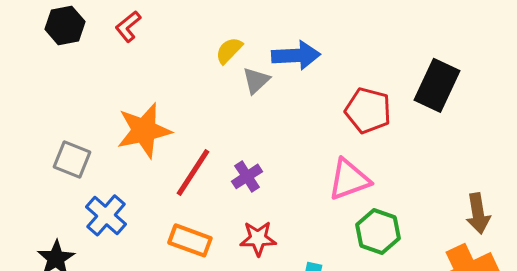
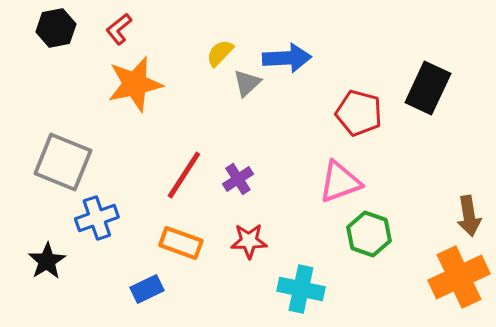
orange star: (144, 130) -> (135, 84), moved
gray square: (72, 159) -> (63, 162), size x1.5
blue cross: (106, 215) -> (97, 218), turned 30

